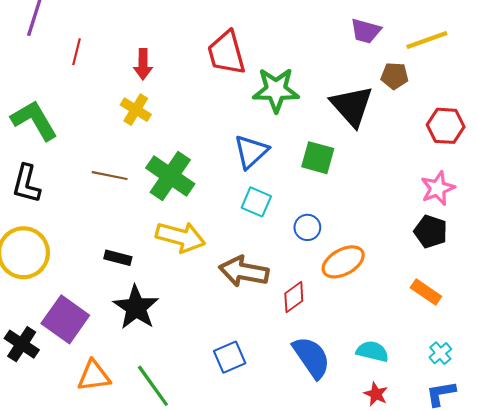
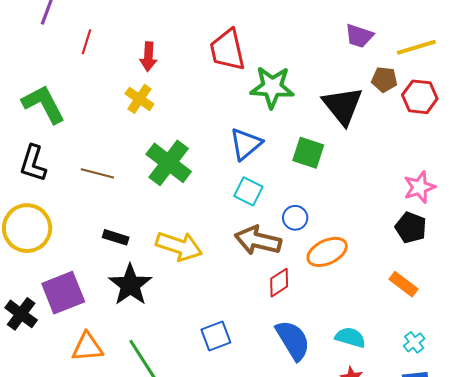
red hexagon: (446, 126) -> (420, 97), moved
brown line: (110, 176) -> (97, 173), moved
yellow arrow: (180, 237) -> (179, 246), moved
brown arrow: (244, 272) -> (258, 240), moved
purple square: (65, 319) -> (63, 293), turned 30

